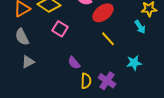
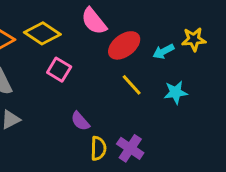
cyan arrow: (140, 27) -> (163, 51), moved, turned 96
cyan star: (134, 63) -> (176, 92), moved

